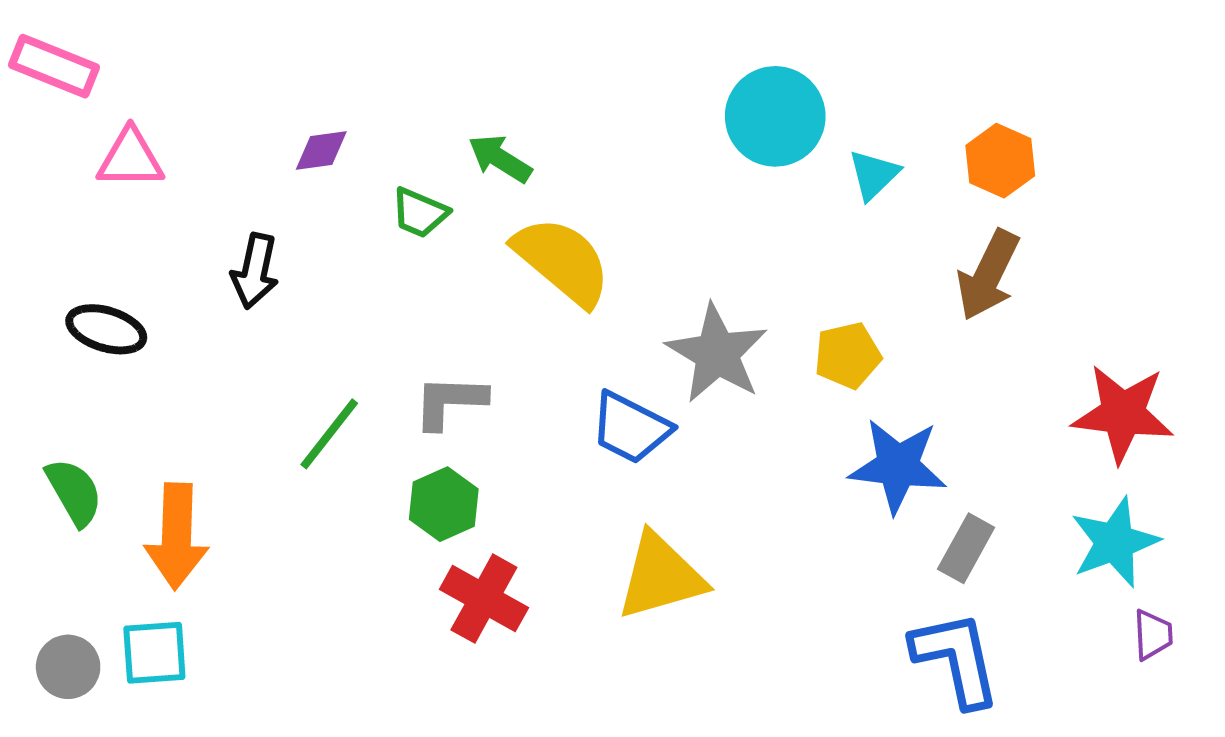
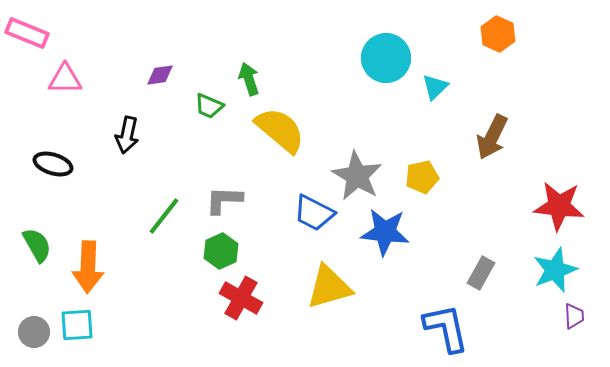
green arrow: (500, 159) -> (249, 79), turned 40
orange hexagon: (1000, 161) -> (498, 34), moved
blue star: (898, 466) -> (385, 232), moved
blue L-shape: (956, 659) -> (446, 328), moved

